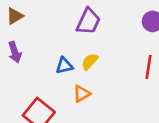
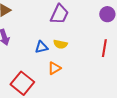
yellow semicircle: (90, 62) -> (60, 44), turned -120

